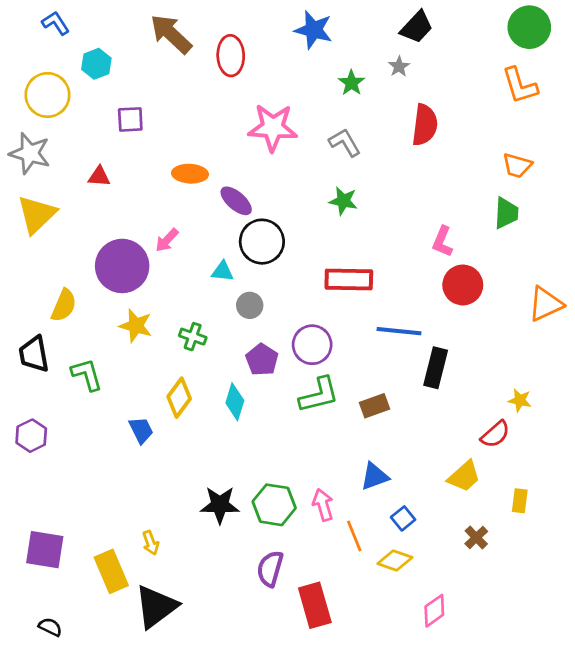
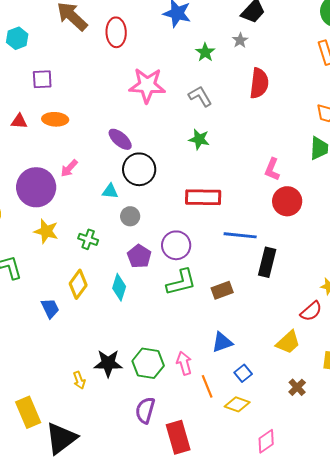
orange ellipse: (190, 174) -> (55, 119), moved
yellow arrow: (151, 543) -> (79, 380), moved

